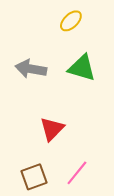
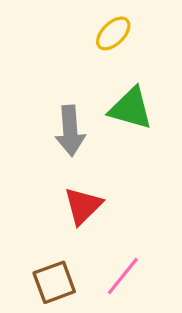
gray arrow: (31, 69) -> (70, 131), moved, turned -104

